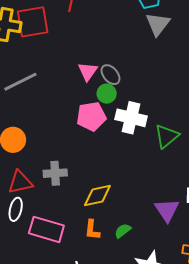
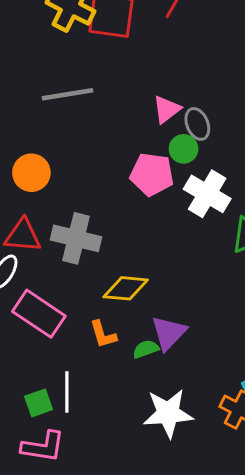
gray cross: (55, 173) -> (76, 238), size x1.4
purple triangle: (167, 210) -> (169, 333), moved
orange L-shape: (92, 230) -> (103, 334), turned -40

